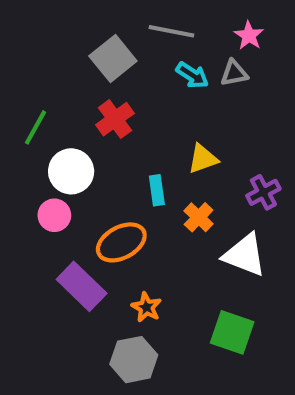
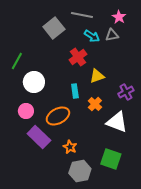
red cross: (115, 119) -> (78, 57), moved
pink circle: (54, 215) -> (26, 111), moved
gray hexagon: (134, 360) -> (80, 171), moved

